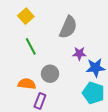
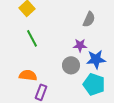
gray semicircle: (68, 27) -> (89, 19), moved, size x0.7
gray circle: (50, 74) -> (71, 65), moved

